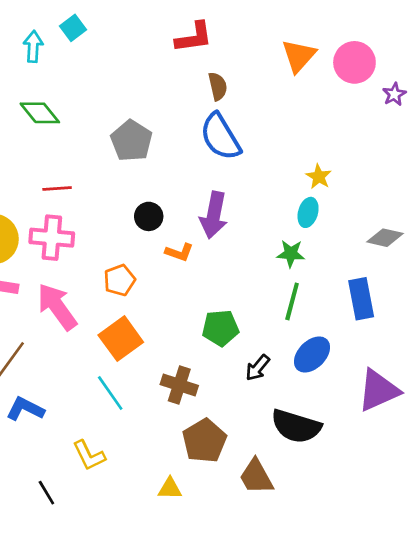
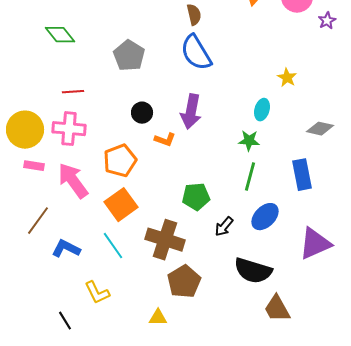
yellow star: (319, 177) -> (287, 78), moved
orange pentagon: (119, 280) -> (120, 161), size x1.4
brown cross: (179, 385) -> (165, 240), size x1.4
blue L-shape: (25, 409) -> (66, 249), moved
brown trapezoid: (256, 477) -> (277, 309), moved

